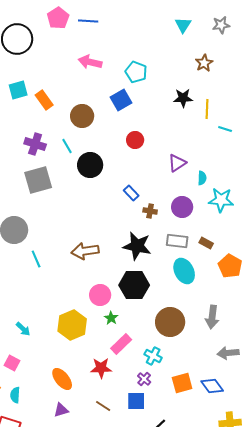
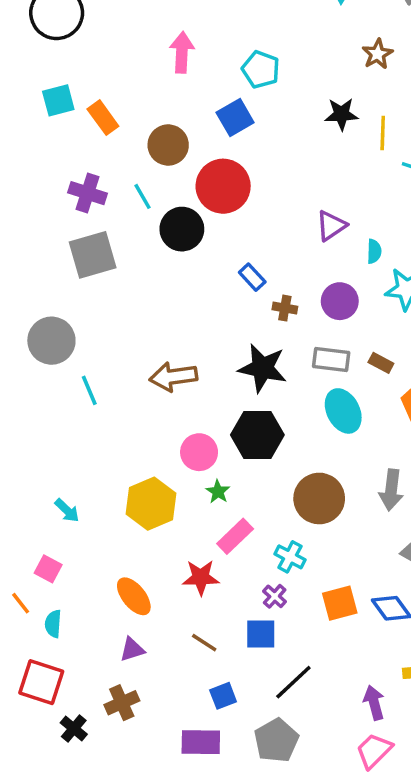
pink arrow: (90, 62) -> (182, 52), turned 80
red circle: (135, 140) -> (223, 186), moved, size x1.8

